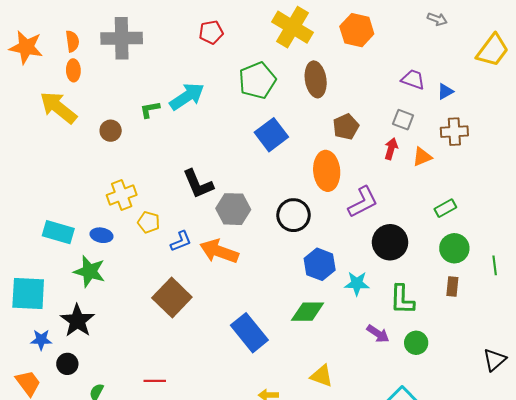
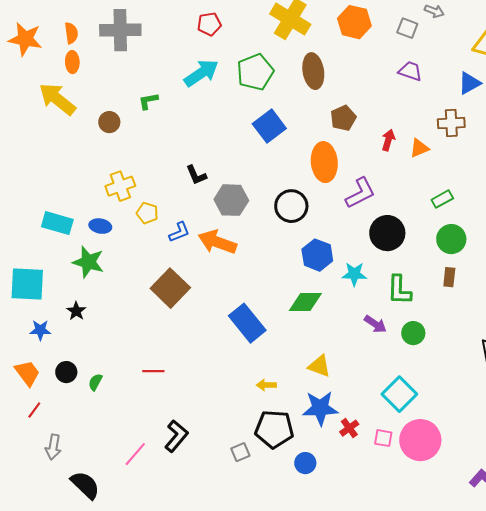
blue triangle: (445, 91) -> (469, 83), moved, size x1.4
cyan arrow: (187, 96) -> (201, 73), moved
gray square: (403, 120) -> (407, 28), moved
black L-shape: (198, 184) -> (196, 175), size x0.7
black star: (77, 321) -> (76, 311), size x0.6
black circle: (67, 364) -> (66, 372), moved

